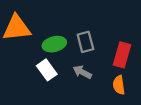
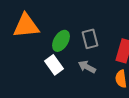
green ellipse: (54, 44) -> (61, 41), turned -45

